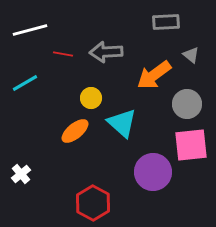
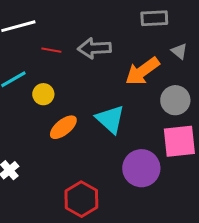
yellow circle: (91, 98) -> (43, 94), moved

